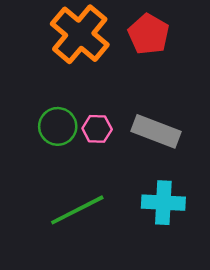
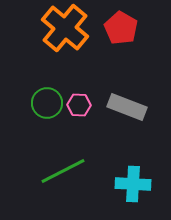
cyan cross: (163, 203) -> (133, 184), moved

